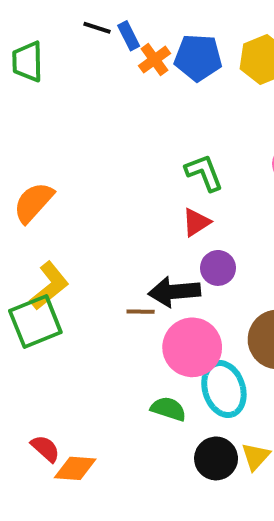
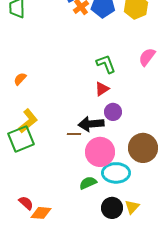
orange semicircle: (33, 202) -> (20, 79), size x0.6
cyan ellipse: (224, 389) -> (116, 173), turned -72
green semicircle: (168, 409) -> (88, 183), turned -42

